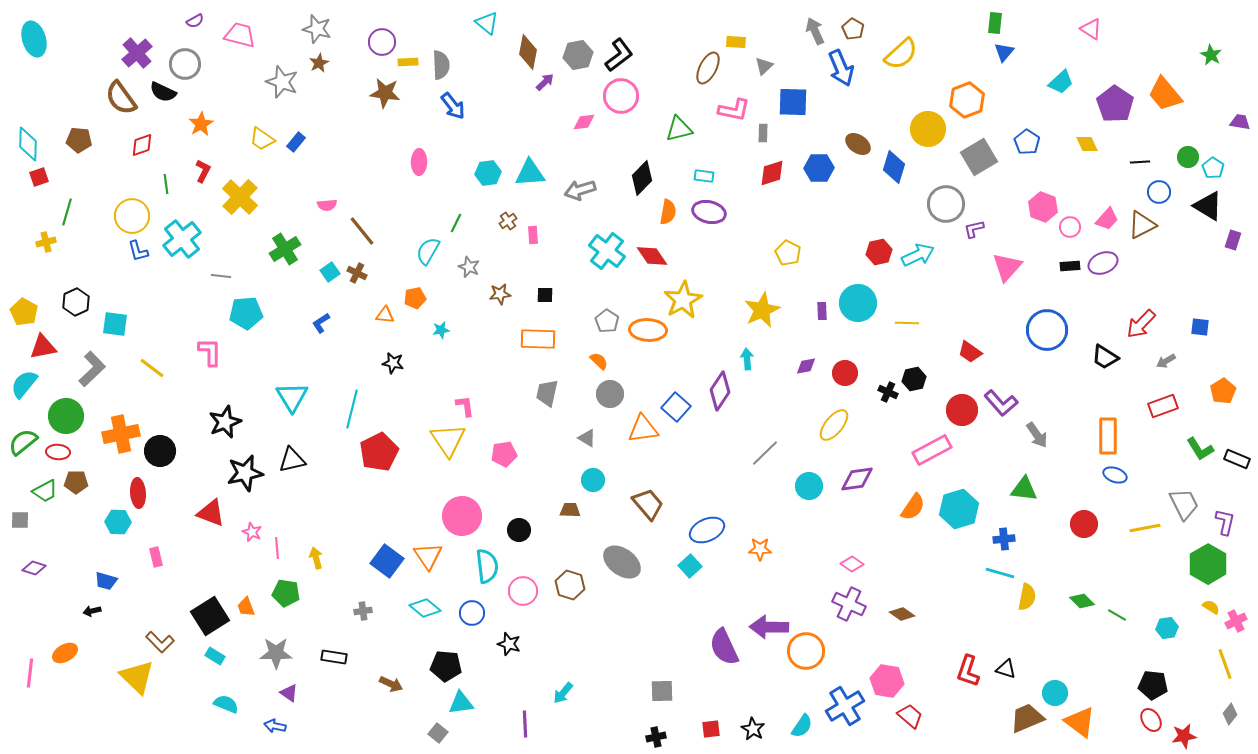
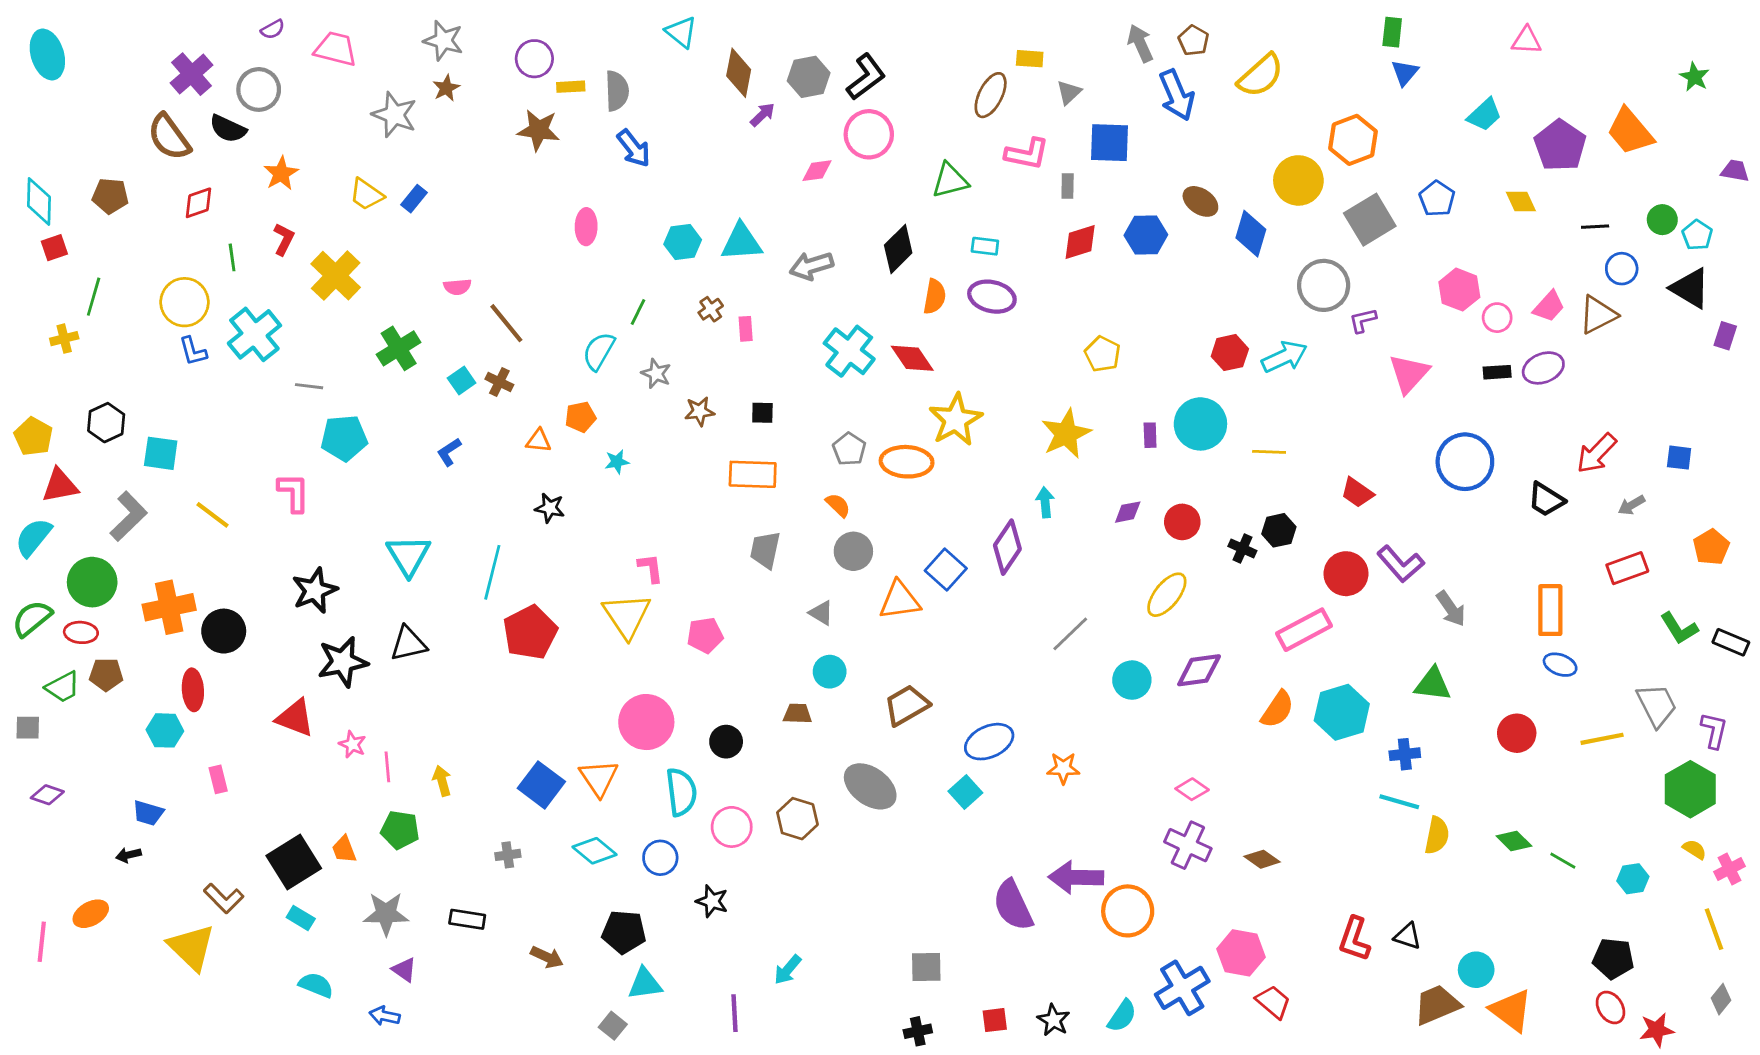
pink triangle: (1091, 29) -> (1527, 41), turned -30
brown trapezoid: (648, 504) -> (907, 705), turned -80

